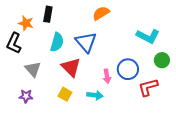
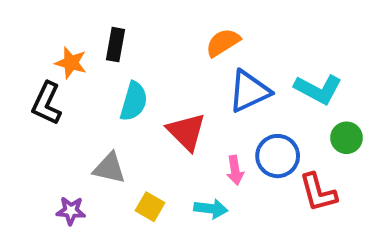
blue triangle: (86, 42) -> (249, 91), moved, turned 45
red triangle: (71, 67) -> (186, 132), moved
gray triangle: (33, 69) -> (109, 168), moved, turned -36
red L-shape: (148, 87) -> (318, 192), turned -90

